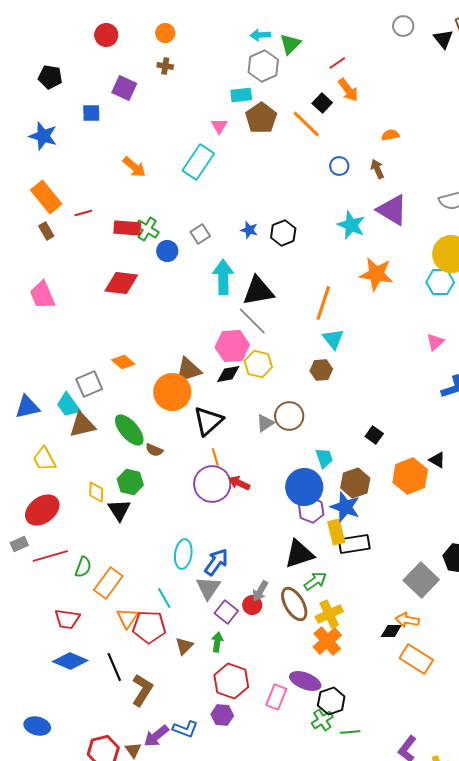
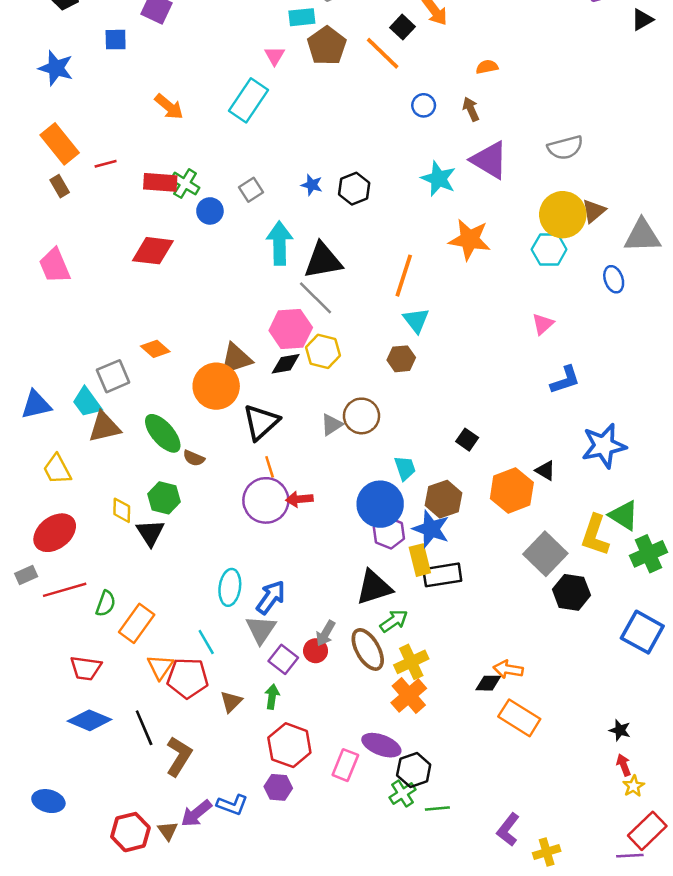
red arrow: (239, 483) -> (299, 499), turned -30
gray square: (421, 580) -> (545, 554), moved

